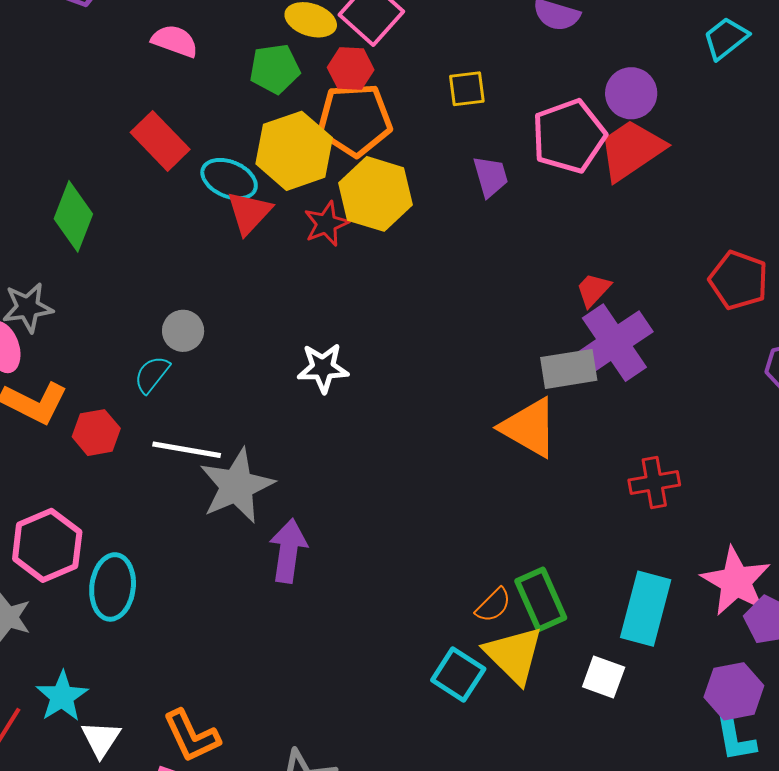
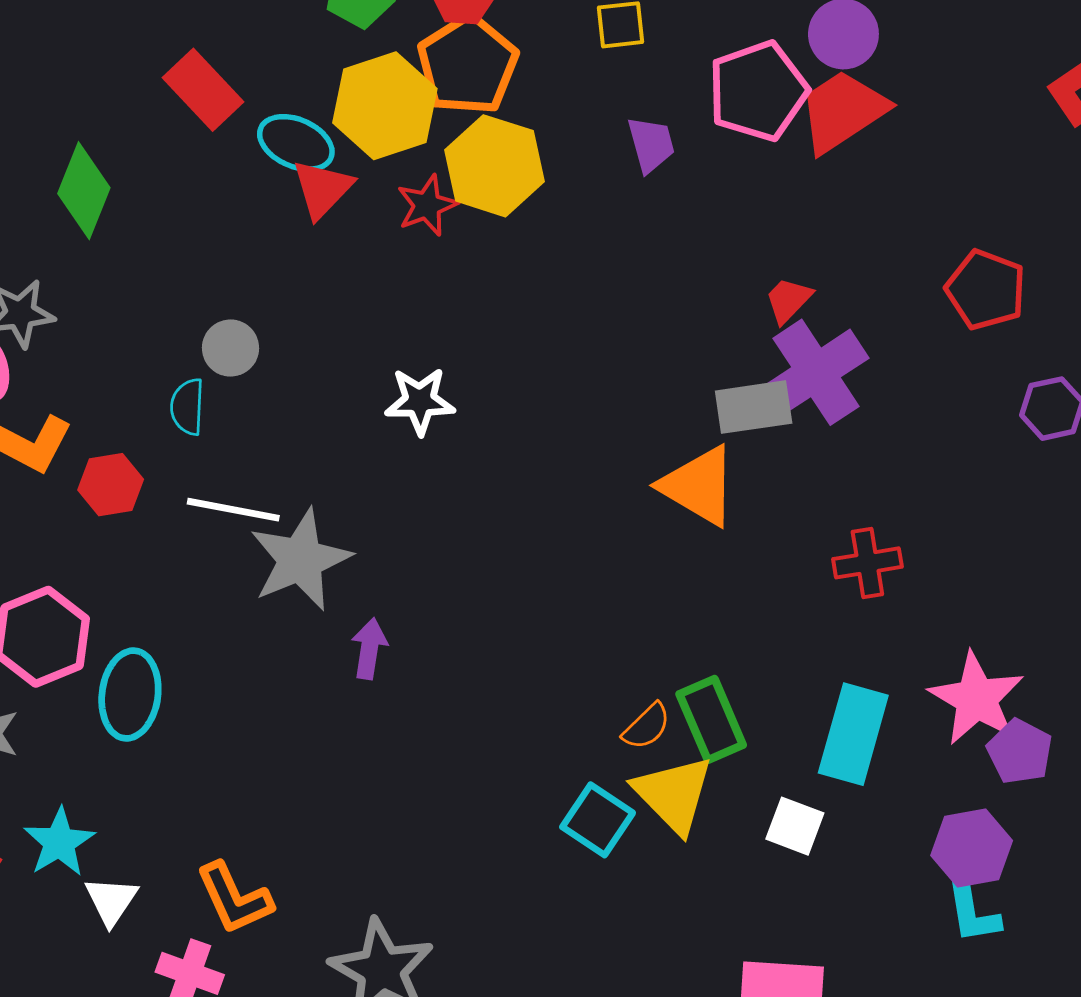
orange pentagon: (355, 120) -> (468, 65), turned -30
cyan semicircle: (152, 374) -> (187, 407), turned -36
purple arrow: (288, 551) -> (369, 649), size x0.7

